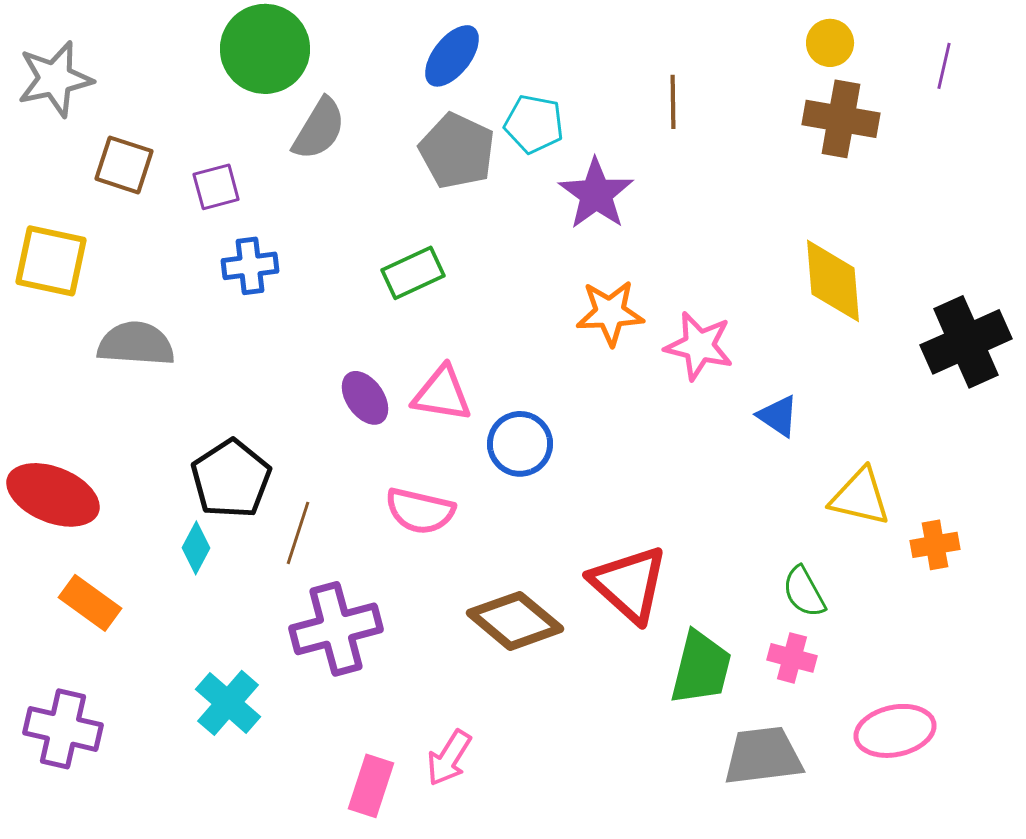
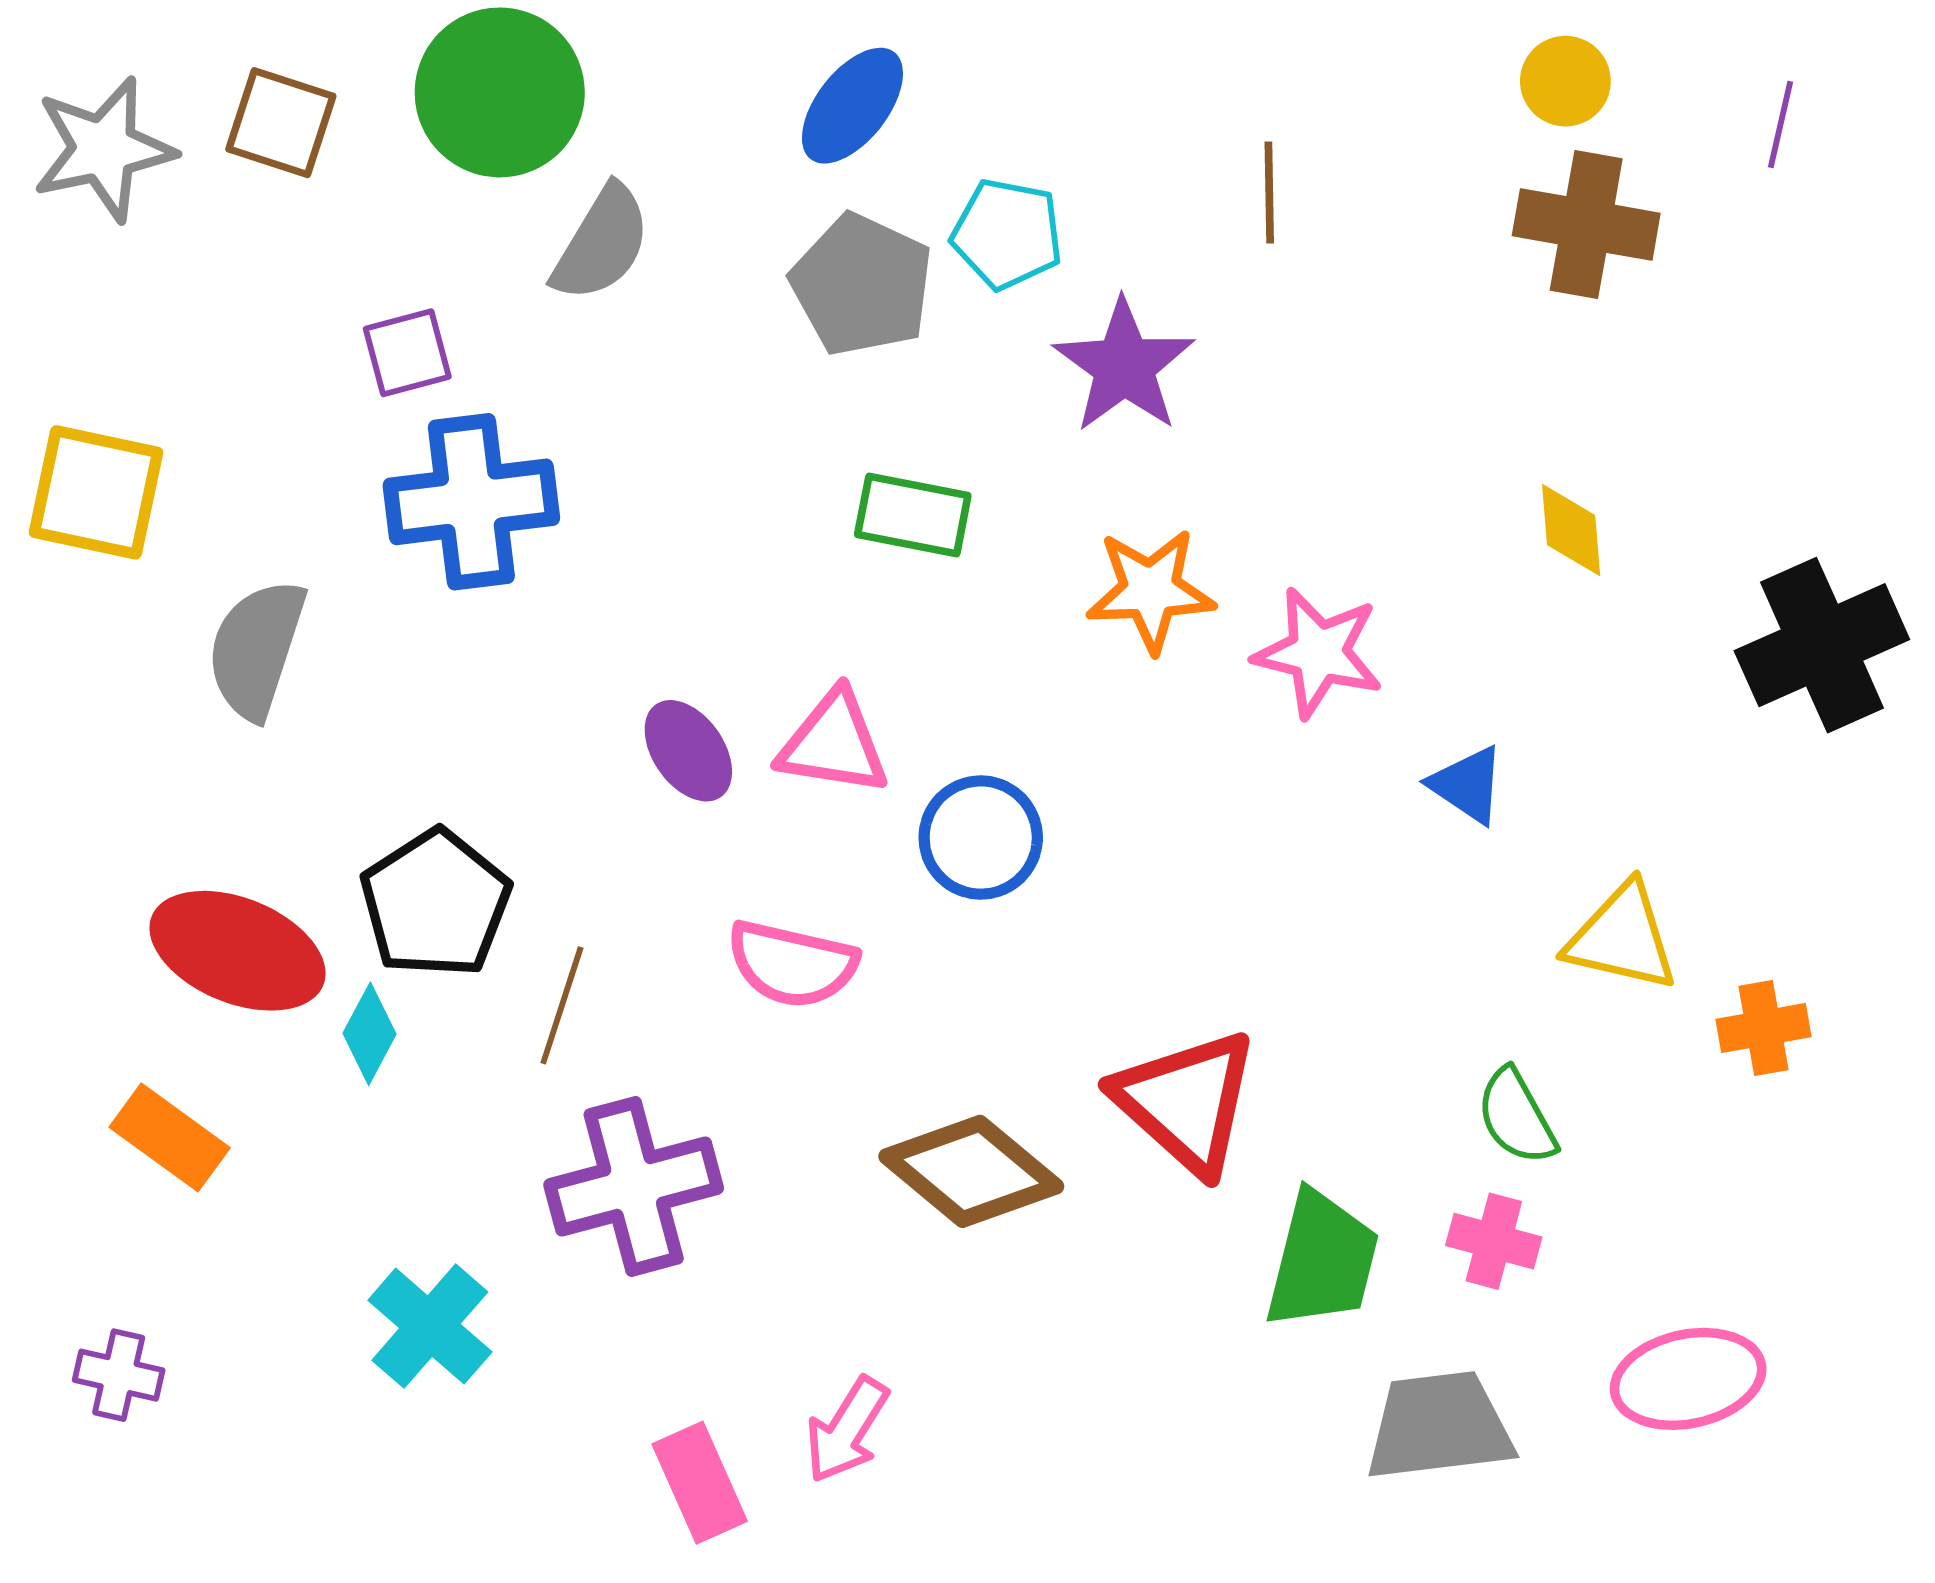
brown square: (124, 165) -> (281, 123), moved
blue cross: (250, 266) -> (471, 502), size x1.6
green rectangle: (413, 273) -> (913, 515), moved, turned 36
yellow diamond: (833, 281) -> (1571, 530), size x0.6
gray semicircle: (136, 344) -> (256, 649), turned -76
red ellipse: (53, 495) -> (238, 951), moved
purple cross: (63, 729) -> (119, 1375), size x0.6
pink rectangle: (371, 786) -> (700, 1483), turned -42

